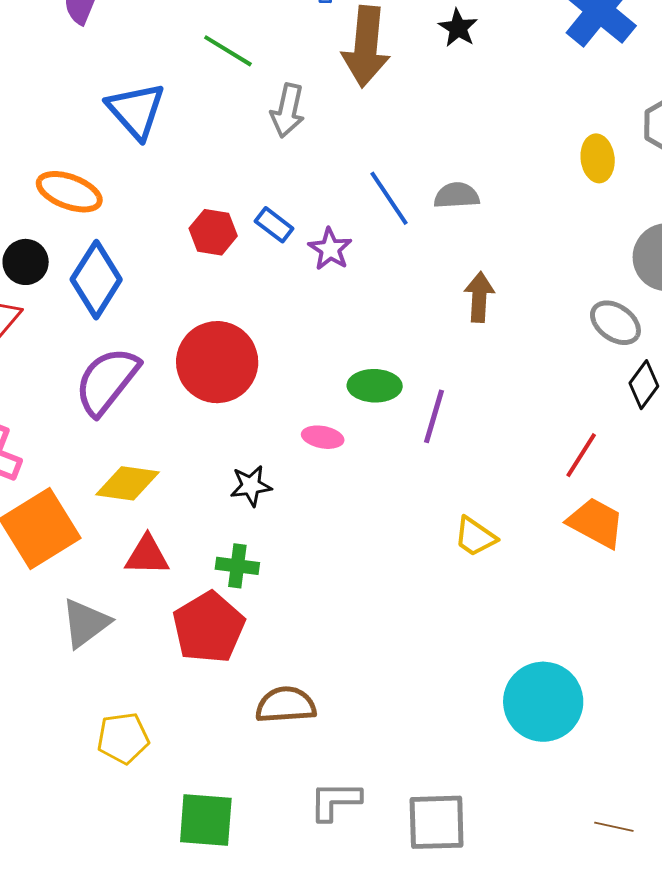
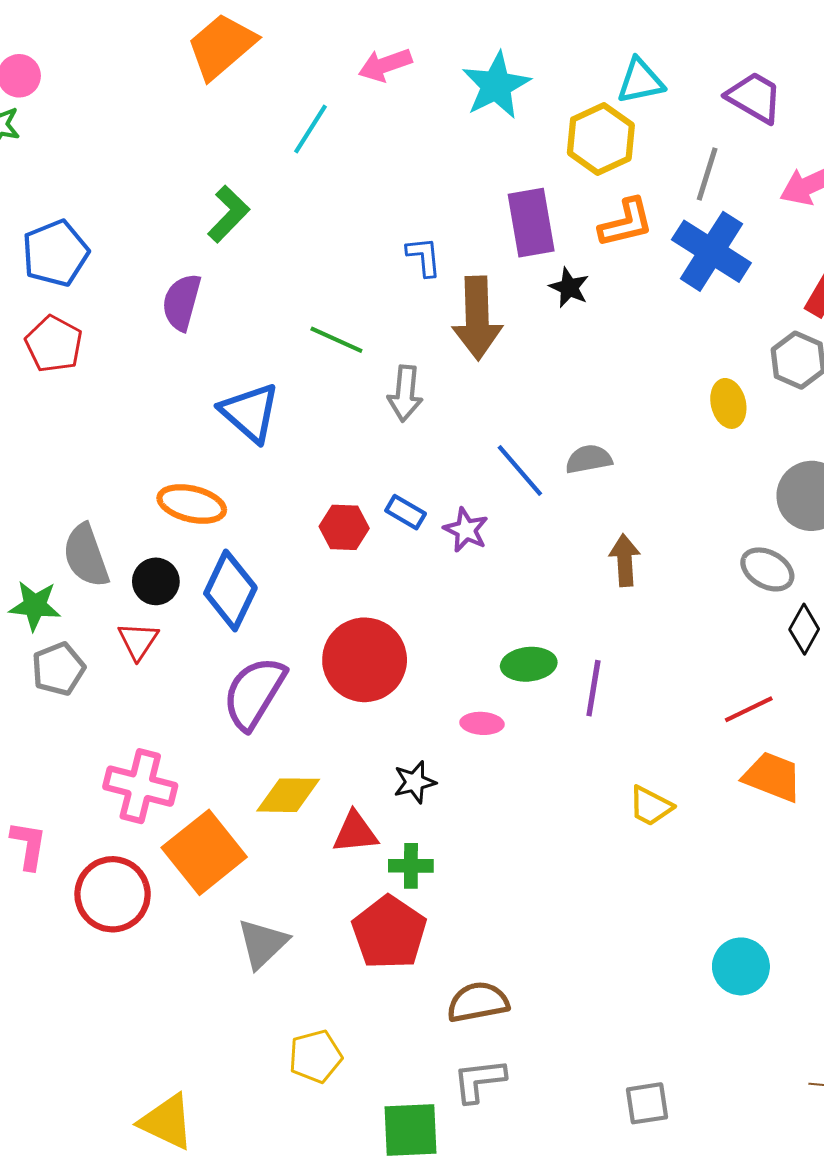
red line: (581, 455) -> (749, 709), turned 39
red triangle: (147, 555) -> (355, 832), moved
cyan circle: (543, 702) -> (741, 966), size x0.7
gray L-shape: (335, 801) -> (479, 1080), moved
gray square: (437, 822) -> (647, 1103), size x0.7

